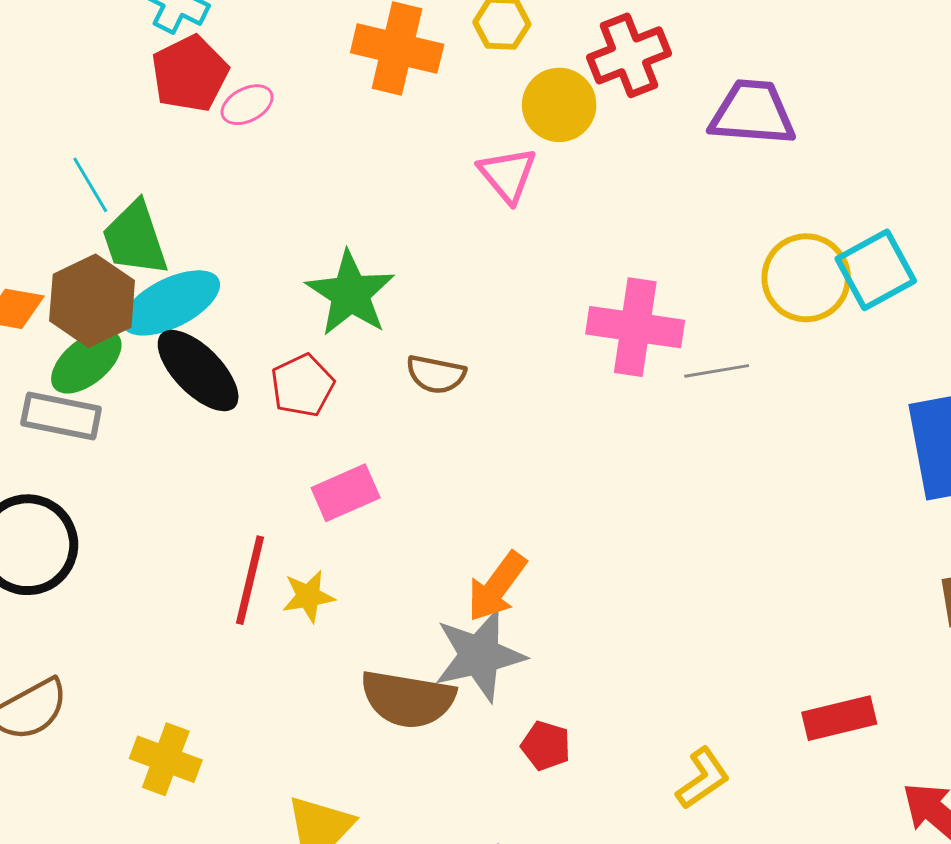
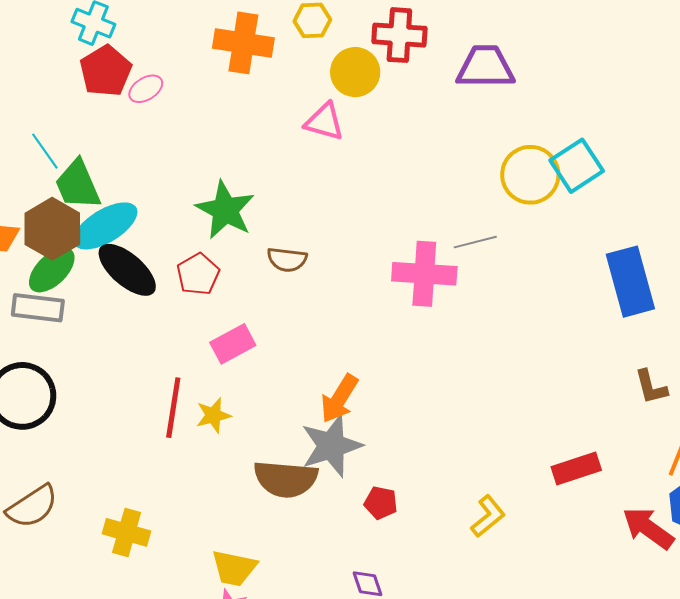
red cross: (629, 55) -> (399, 35), turned 30
pink triangle: (508, 175) -> (324, 122), turned -30
pink cross: (635, 327) -> (424, 274), moved

